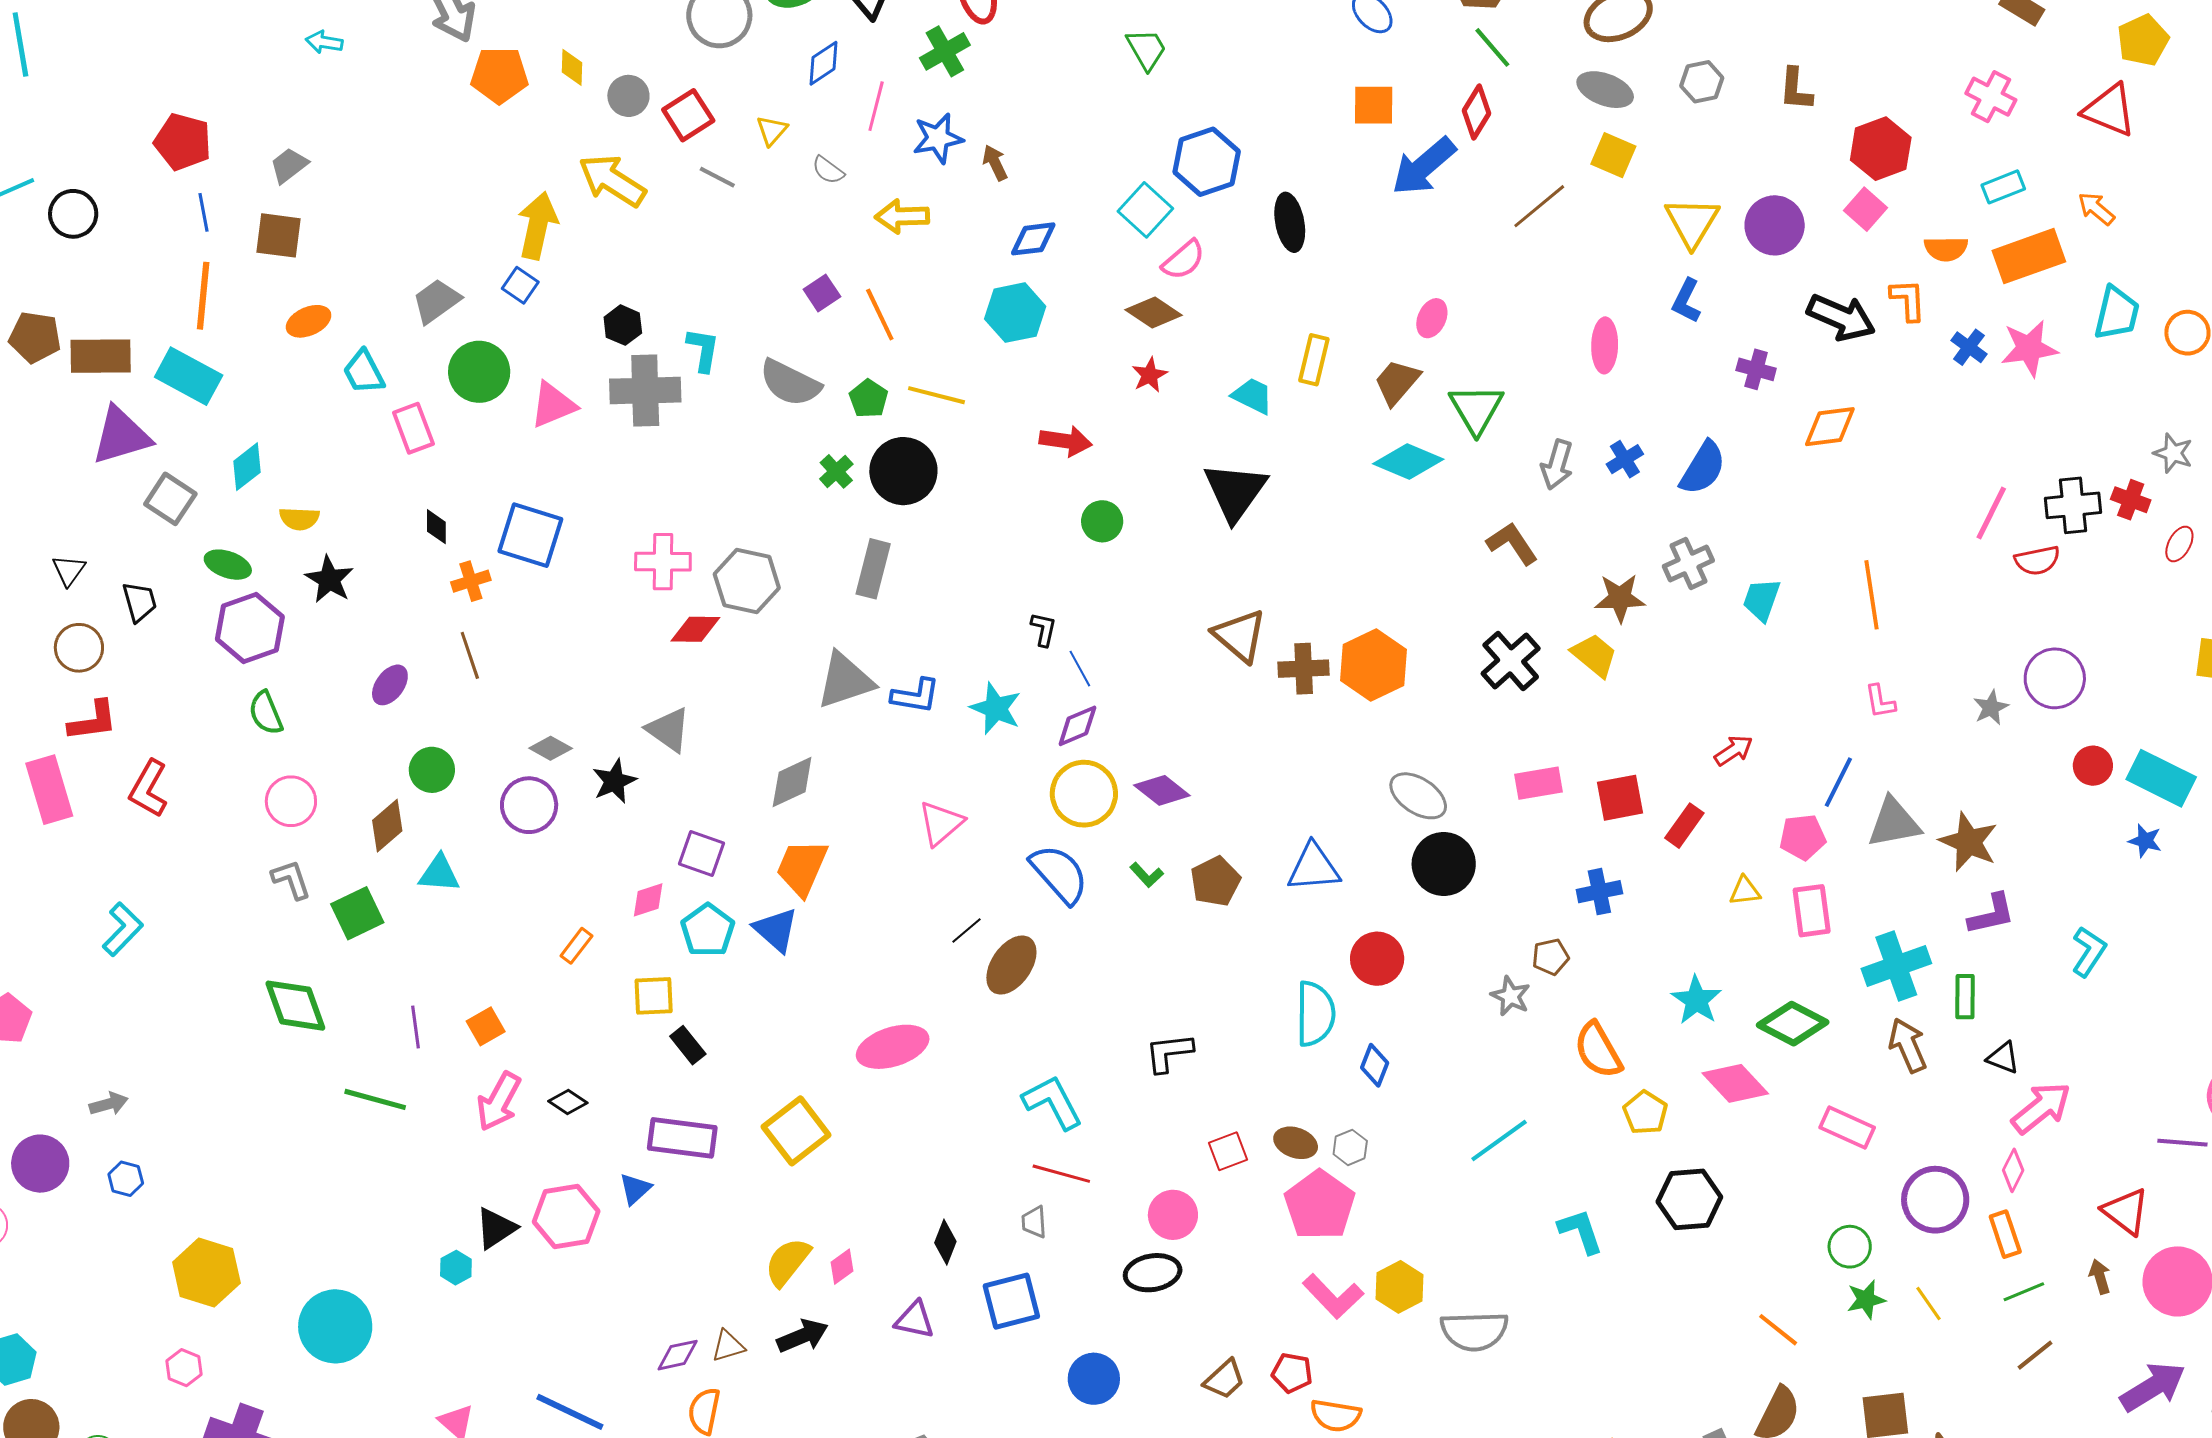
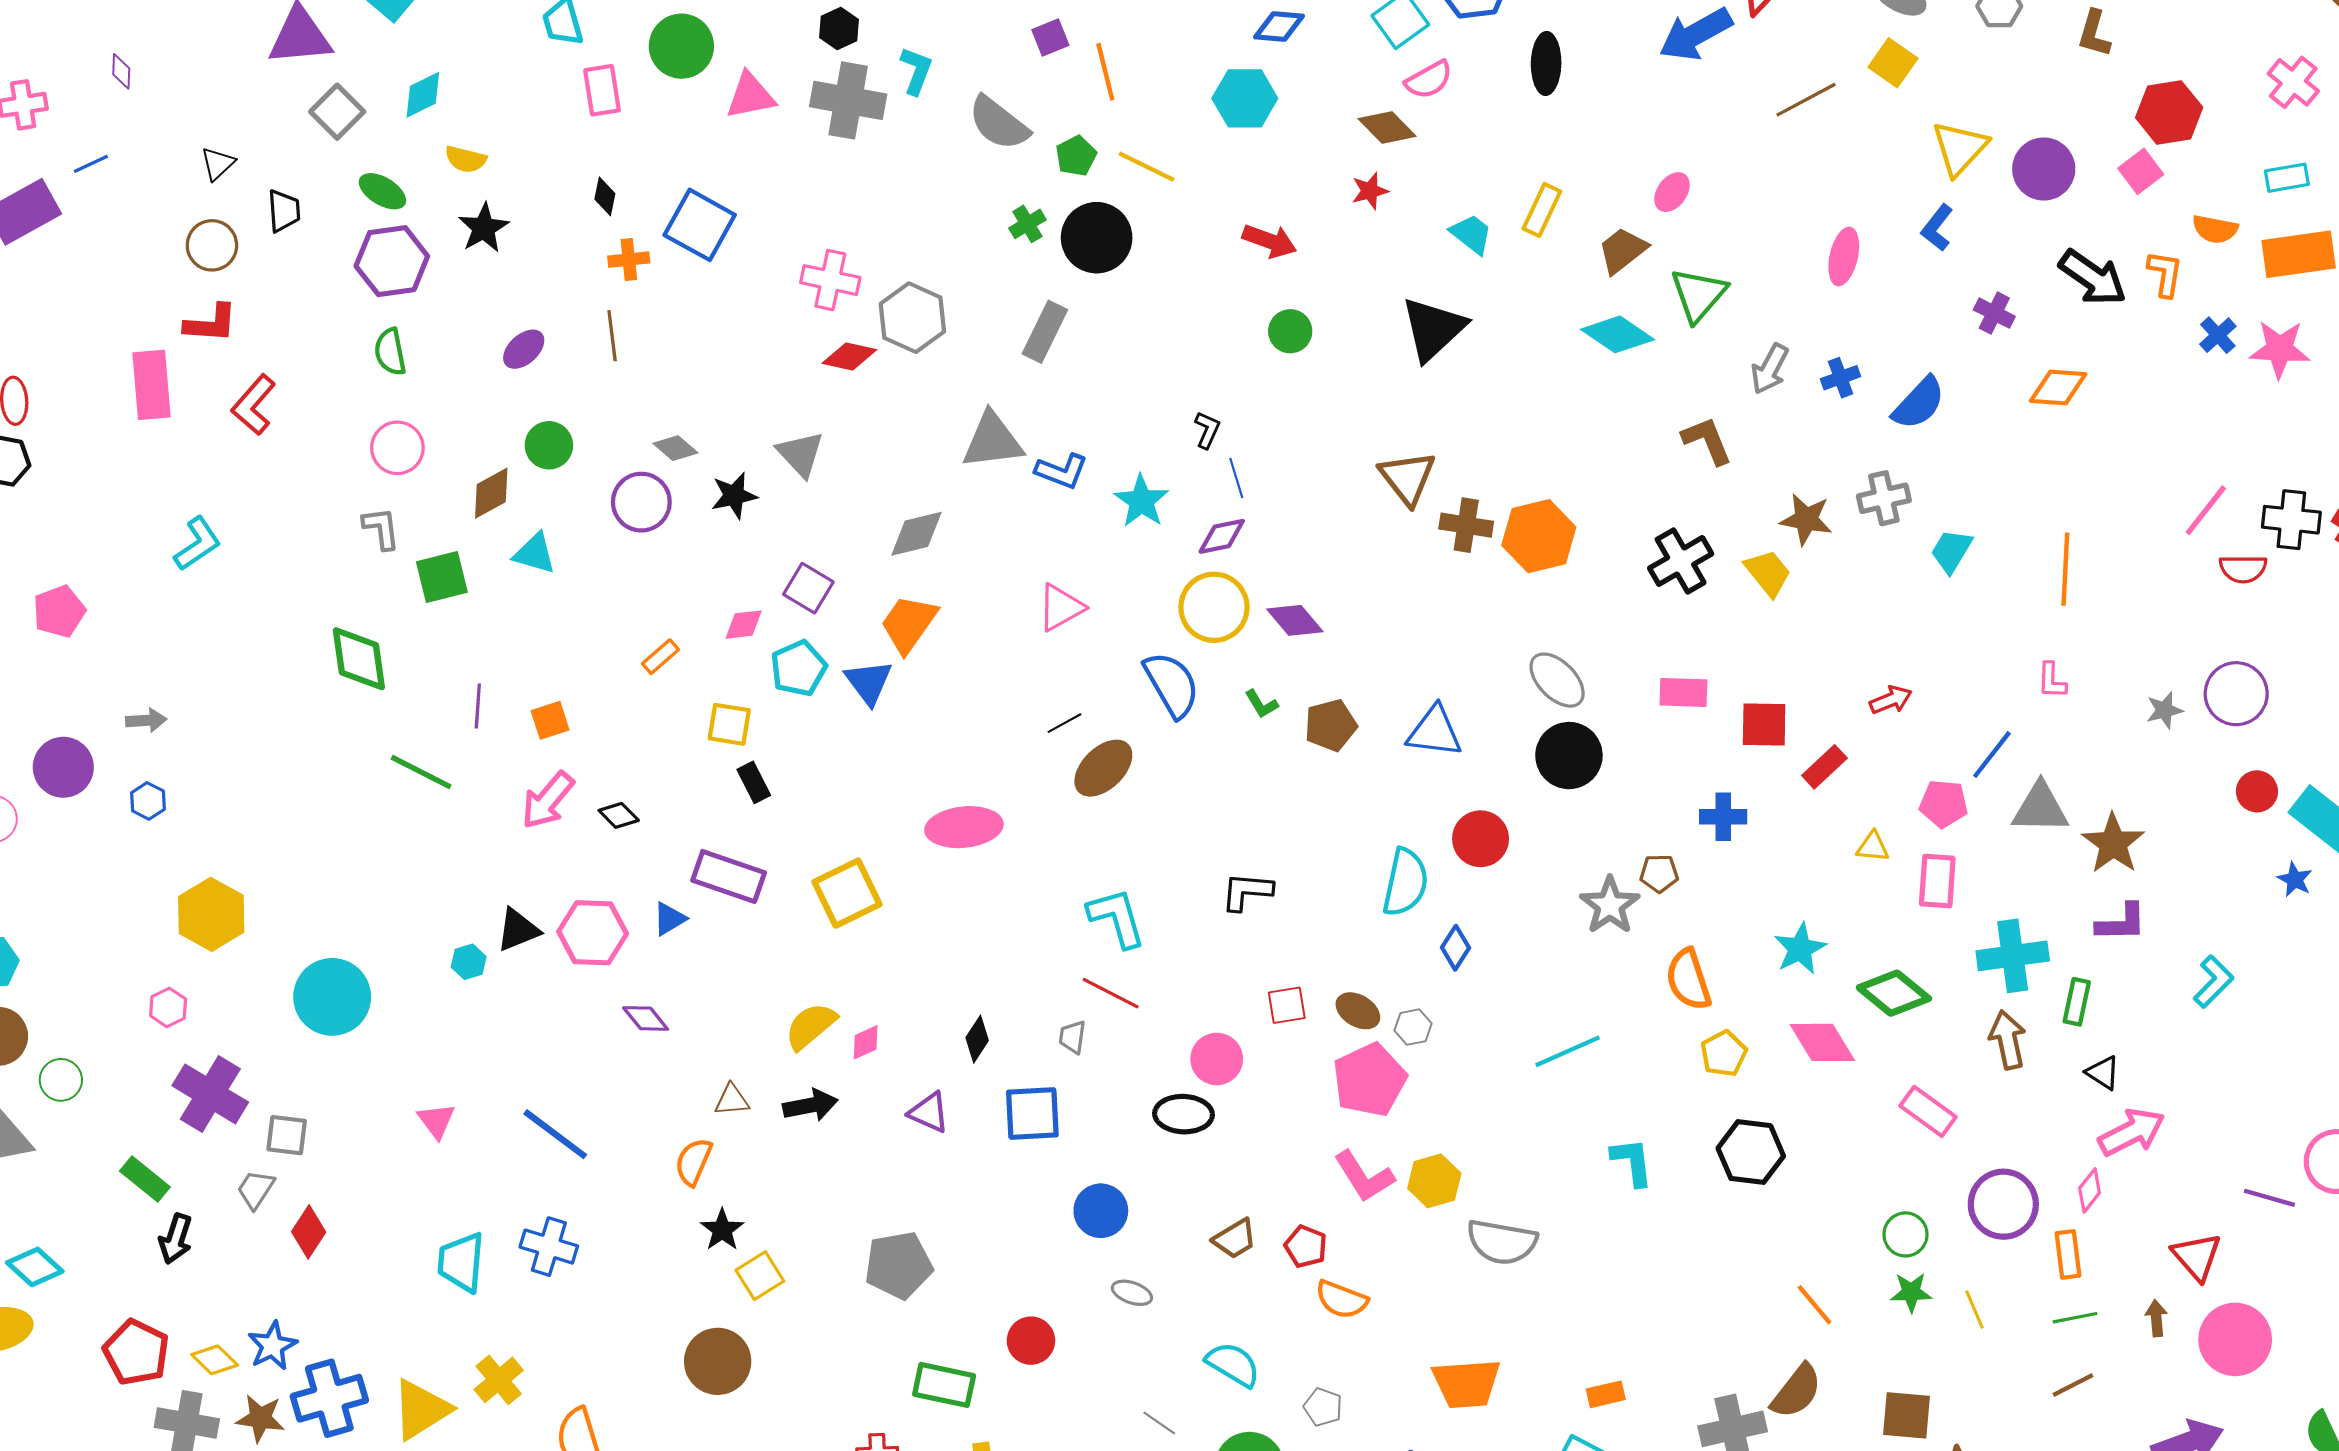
gray star: (1511, 996) -> (1610, 905), size x1.4
purple diamond: (678, 1355) -> (646, 1018), moved, turned 51

